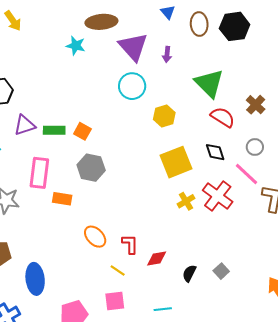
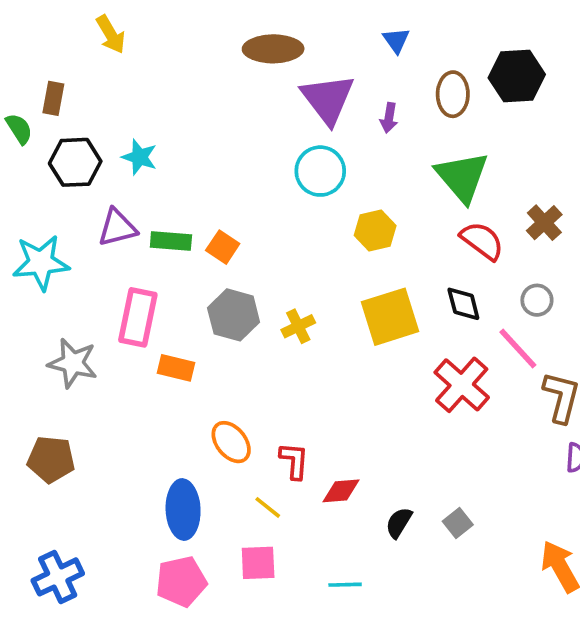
brown ellipse: (199, 24) -> (453, 94), moved
cyan star: (76, 46) -> (139, 157), moved
yellow cross: (186, 201) -> (298, 326), moved
blue ellipse: (35, 279) -> (183, 509), moved

